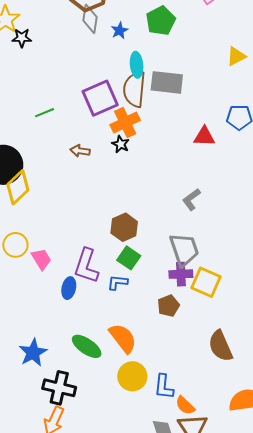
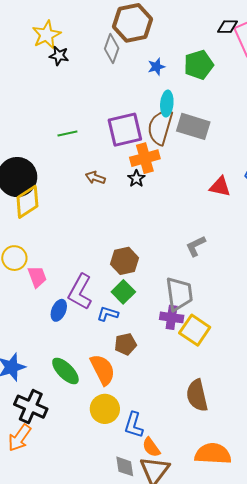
gray diamond: (90, 19) -> (112, 48), moved
brown pentagon: (168, 306) -> (126, 344), moved

